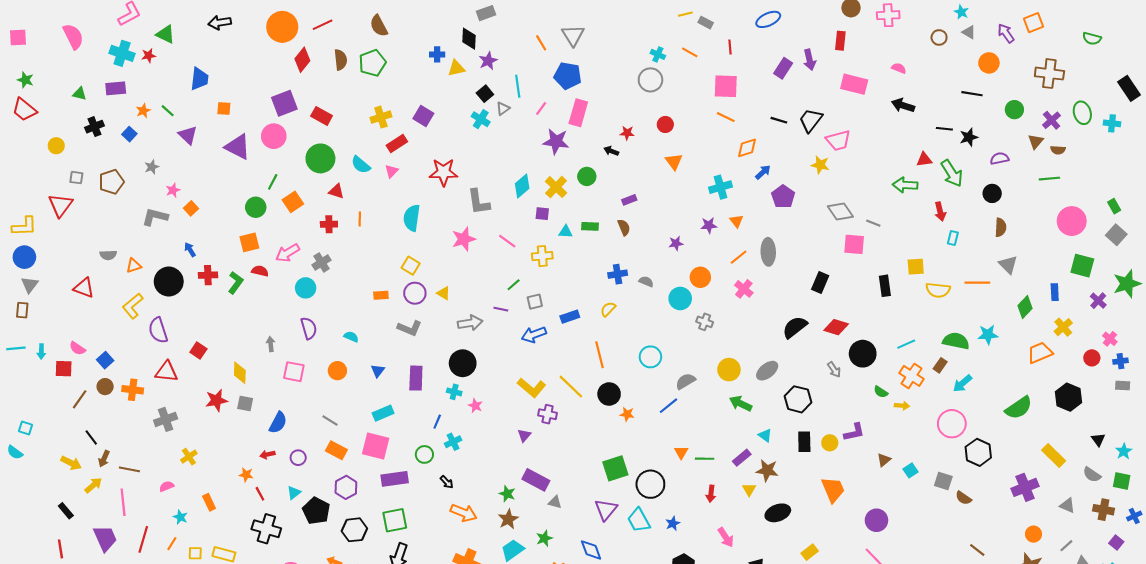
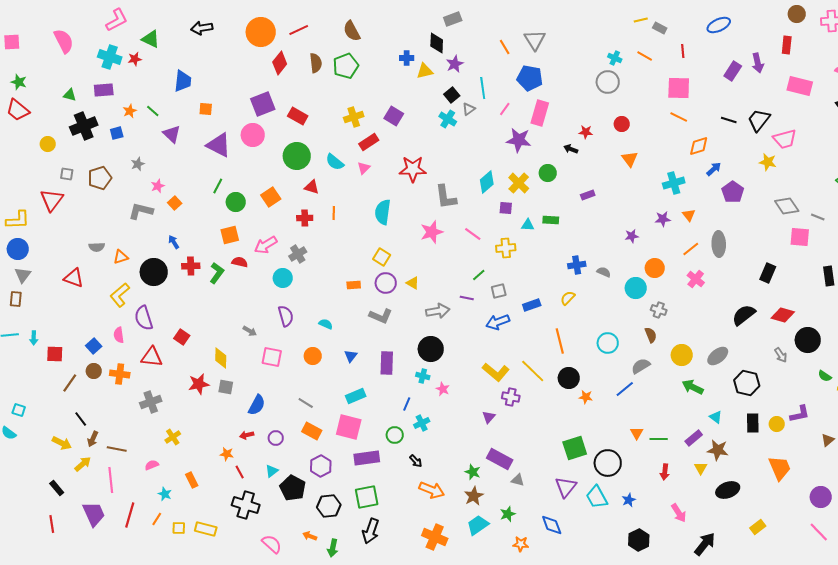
black cross: (94, 127) -> (84, 126), size x1.5
blue square: (129, 134) -> (117, 133), turned 32
green line: (273, 182) -> (218, 186), moved
brown semicircle: (624, 227) -> (651, 335), moved
gray arrow: (271, 344) -> (250, 331), turned 128
pink semicircle: (77, 348) -> (119, 335), moved, turned 49

